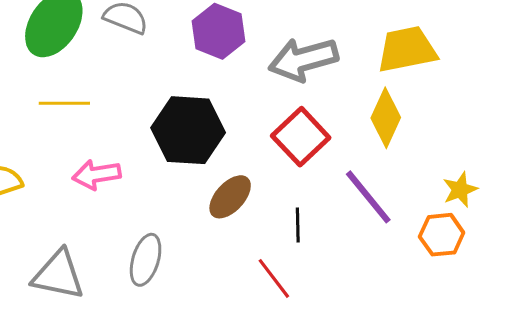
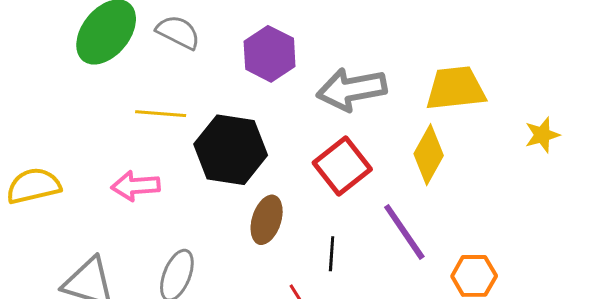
yellow line: (64, 103) -> (161, 114), moved
yellow star: (460, 190) -> (542, 135), moved
brown ellipse: (230, 197) -> (267, 220), turned -30

